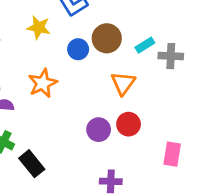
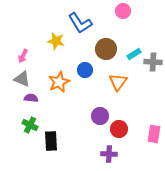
blue circle: (78, 49) -> (85, 70), moved
red circle: (129, 124) -> (119, 129), moved
black rectangle: (32, 164) -> (51, 141), turned 36

